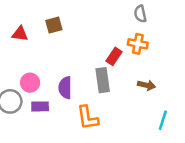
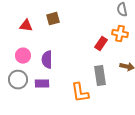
gray rectangle: (103, 80) -> (100, 76), moved
pink circle: (30, 83) -> (23, 56), moved
purple semicircle: (65, 88) -> (47, 60), moved

